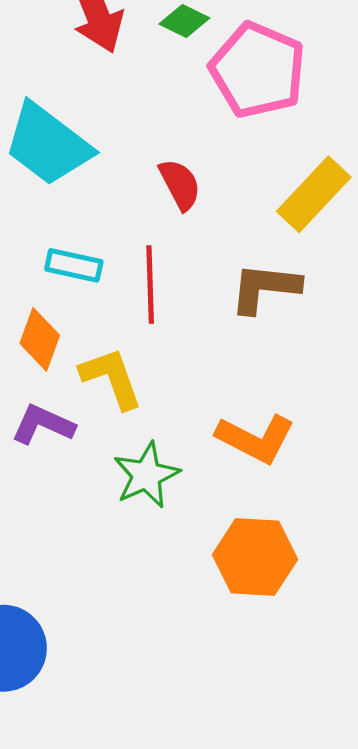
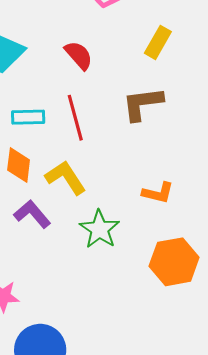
yellow rectangle: (314, 194) -> (158, 42), size x0.7
purple L-shape: (43, 425) -> (32, 214), turned 39
orange L-shape: (256, 439) -> (158, 193), size x0.7

